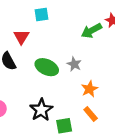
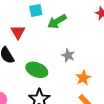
green arrow: (91, 31) -> (57, 21), moved
green ellipse: (47, 67) -> (37, 70), moved

